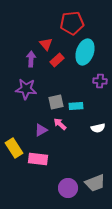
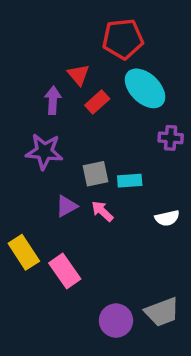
cyan ellipse: (85, 52) -> (145, 88), turned -65
purple triangle: (41, 130) -> (66, 206), moved
pink rectangle: (38, 159) -> (65, 271), turned 48

